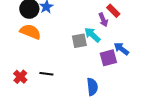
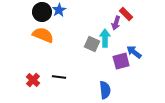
purple arrow: (103, 20) -> (116, 23), turned 40
cyan arrow: (92, 35) -> (105, 38), turned 48
gray square: (79, 41) -> (92, 44), turned 35

